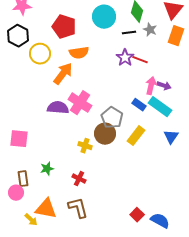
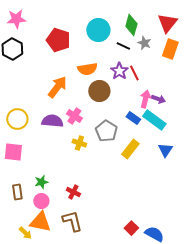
black line: (129, 33) -> (123, 46), turned 32
orange semicircle: (79, 53) -> (87, 69), moved
yellow circle: (40, 54) -> (17, 119), moved
red line: (140, 60) -> (134, 73), turned 42
pink cross: (80, 103) -> (74, 116), size x0.7
brown circle: (105, 134) -> (99, 91), moved
yellow cross: (85, 146) -> (79, 143), moved
pink circle: (16, 193) -> (41, 201), moved

